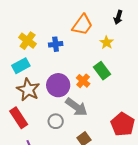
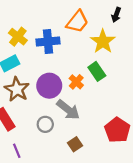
yellow star: (107, 43) -> (103, 41), size x1.6
blue cross: (56, 44) -> (48, 41), size x1.5

